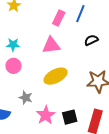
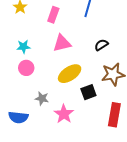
pink rectangle: (59, 18) -> (53, 15), moved
black semicircle: (91, 40) -> (101, 45), moved
black square: (70, 117) -> (88, 92), moved

